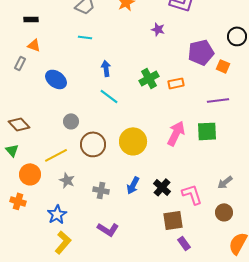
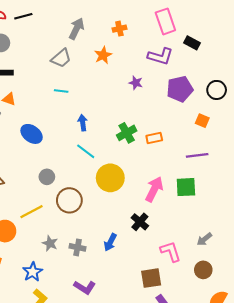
purple pentagon: (201, 52) -> (180, 89), moved
yellow circle: (133, 141) -> (110, 178), moved
gray star: (67, 180) -> (50, 243), moved
black cross: (162, 187) -> (140, 222), moved

